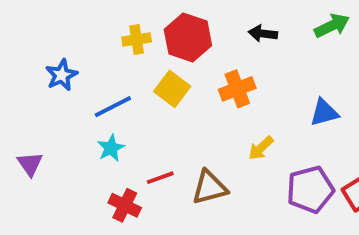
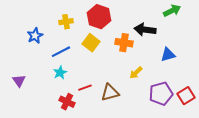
black arrow: (263, 34) -> (145, 30), moved, size x1.5
yellow cross: (137, 39) -> (66, 22), moved
orange cross: (237, 89) -> (124, 43), turned 30

